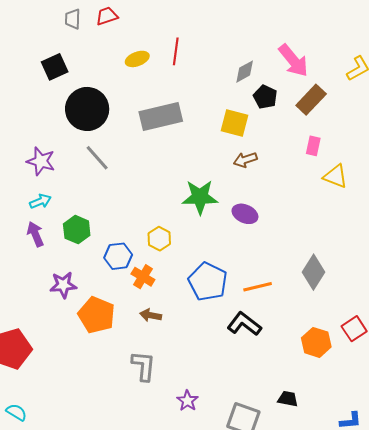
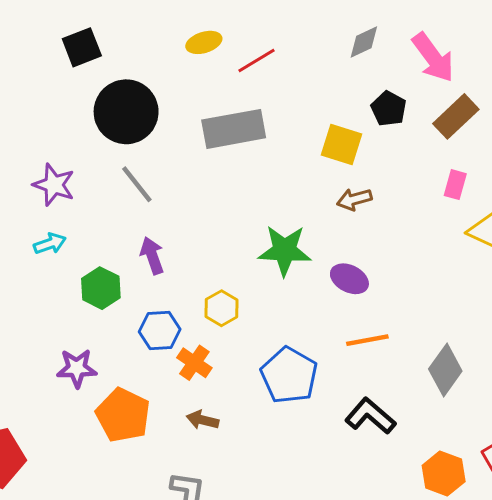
red line: (176, 51) -> (257, 60), moved, turned 48
gray diamond: (245, 72) -> (364, 42), moved
purple arrow: (35, 234) -> (152, 256), moved
orange line: (258, 287) -> (367, 340), moved
black L-shape: (244, 324) -> (370, 416), moved

